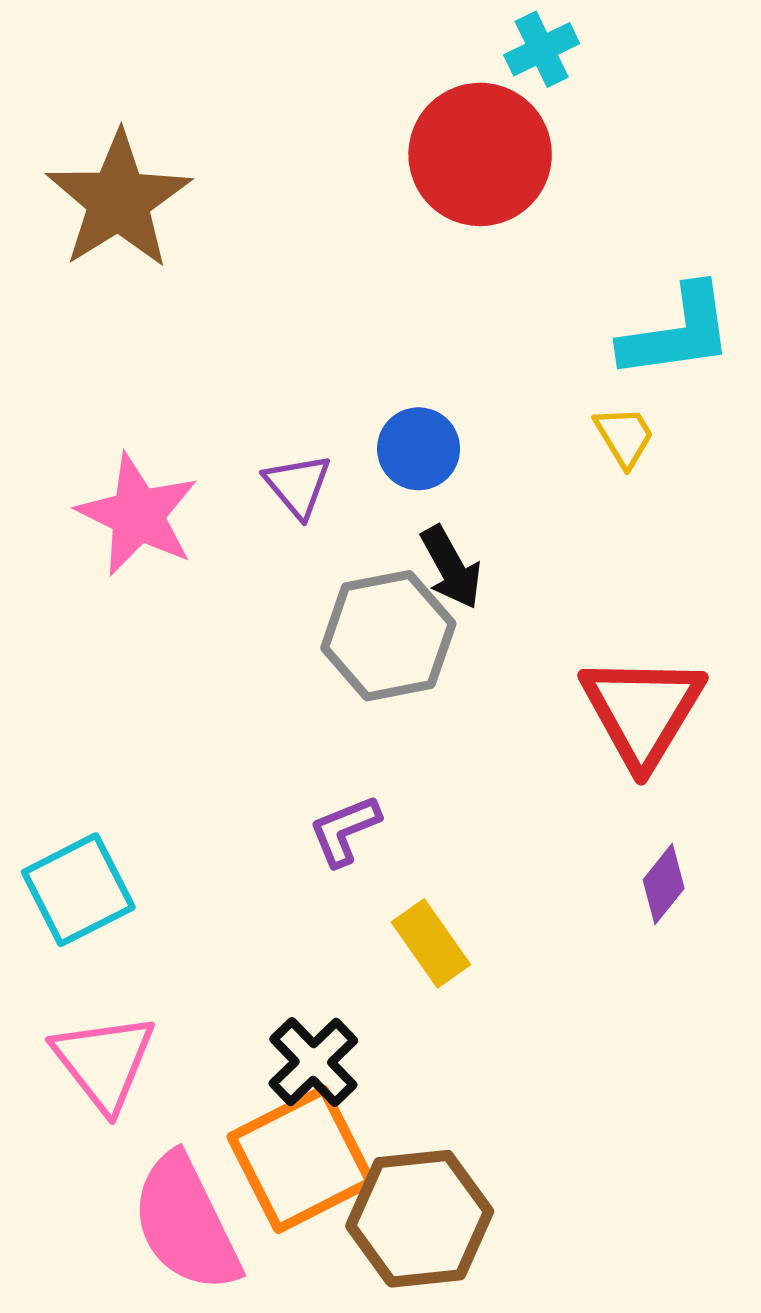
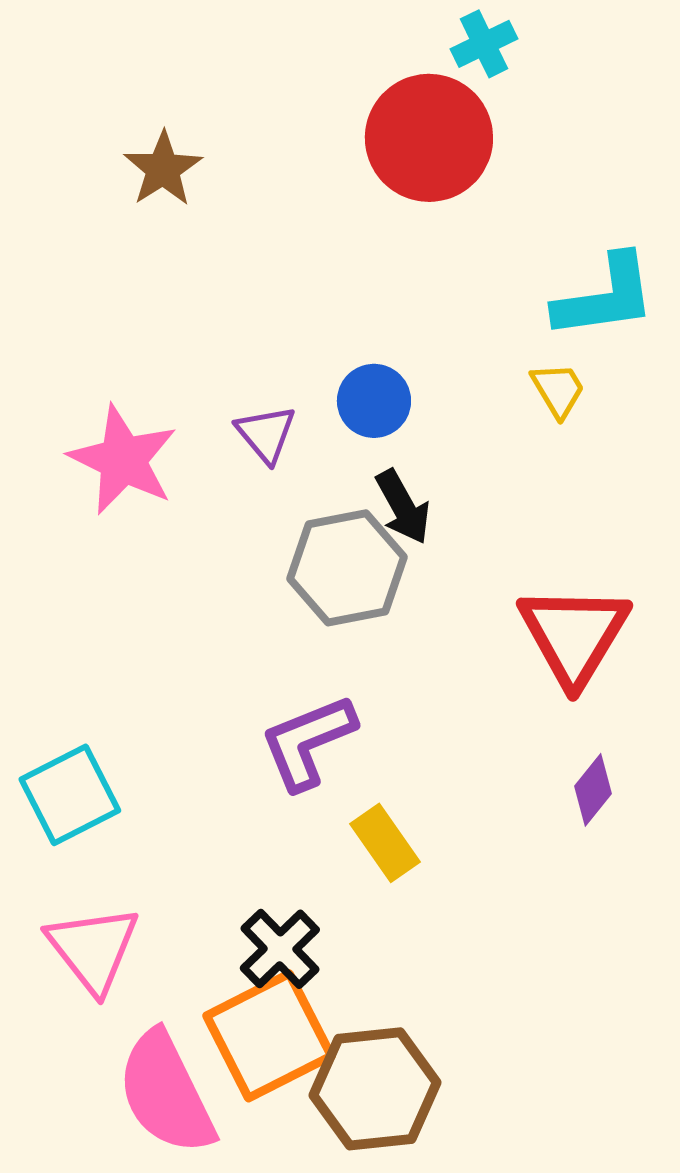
brown star: (119, 200) -> (163, 169), moved, size x0.6
purple L-shape: (345, 830) -> (308, 742), size x1.5

